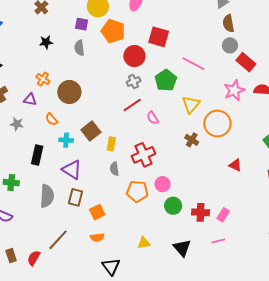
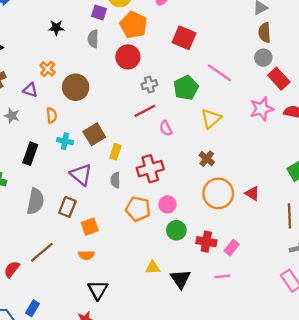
red circle: (134, 56) -> (128, 57), moved
orange semicircle: (52, 119) -> (52, 115), turned -152
orange circle: (217, 123) -> (218, 193), moved
purple triangle: (72, 170) -> (81, 175), moved
yellow triangle: (144, 243) -> (153, 268), moved

